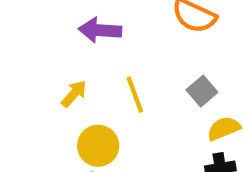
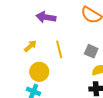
gray square: (202, 91) -> (91, 51), turned -32

